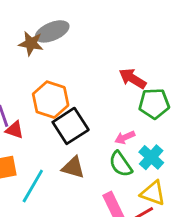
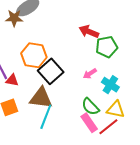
green semicircle: (121, 164) -> (90, 107), moved
brown triangle: (73, 168) -> (41, 98), moved, size x1.4
cyan line: (33, 186) -> (46, 117), moved

